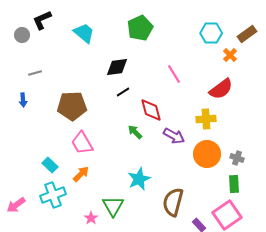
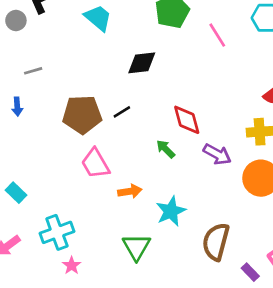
pink line: (174, 74) -> (217, 35), moved
black line: (123, 92) -> (122, 112), moved
cyan rectangle: (50, 165) -> (16, 193), moved
orange arrow: (81, 174) -> (130, 191), moved, turned 36
pink star: (91, 218) -> (72, 265), moved

